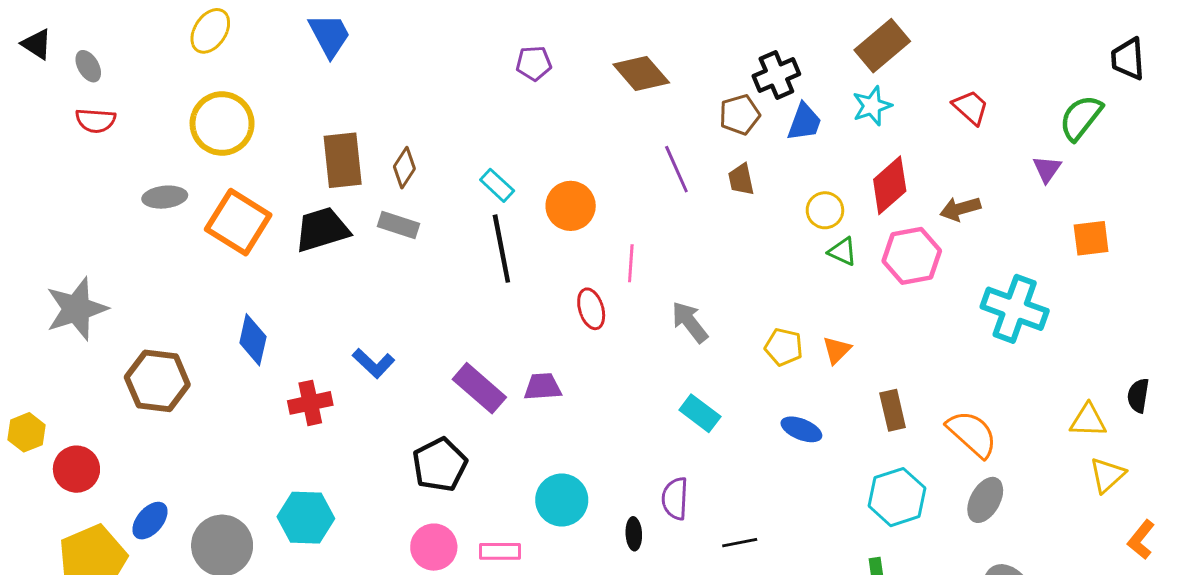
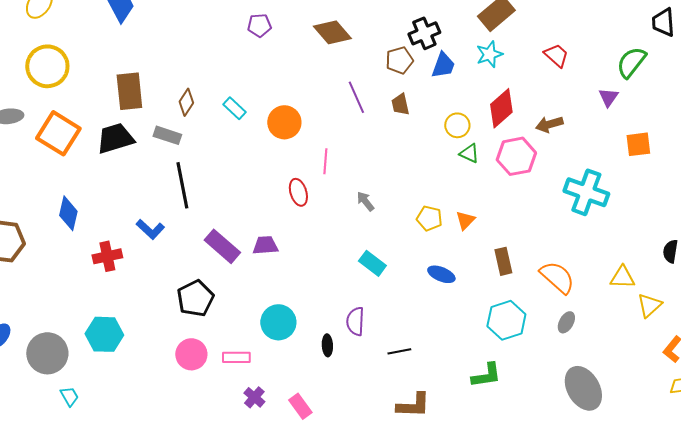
brown diamond: (404, 168) -> (186, 102), moved
black line: (501, 249) -> (182, 185), moved
gray arrow: (690, 322) -> (365, 201), size x0.7
yellow triangle: (1088, 421) -> (622, 277), moved
gray ellipse: (985, 500) -> (566, 322), size x0.7

